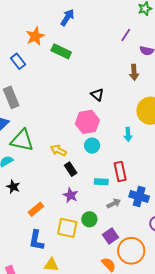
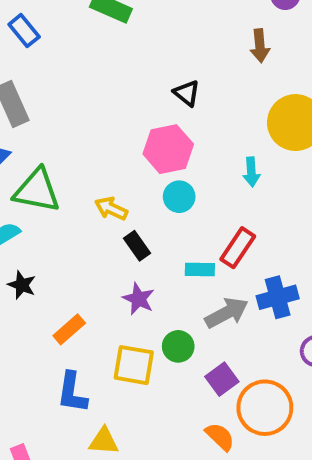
red rectangle: (120, 172) -> (238, 248), turned 48
blue cross: (139, 197) -> (278, 297), turned -30
gray arrow: (114, 203) -> (227, 313), size x1.5

